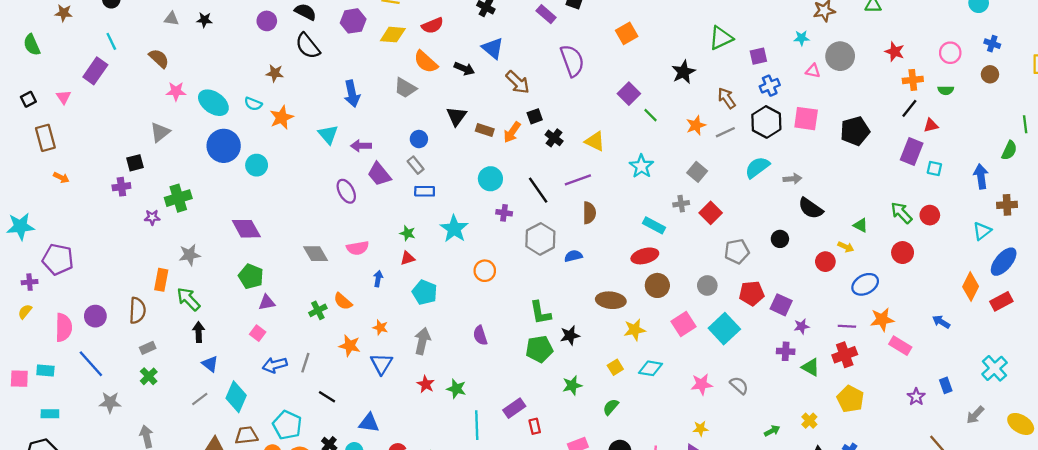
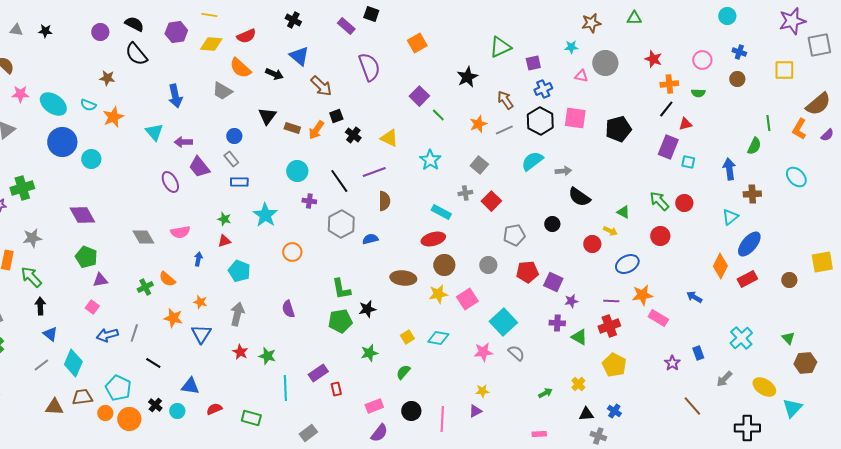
cyan square: (724, 329) -> (503, 322), moved
yellow star: (635, 330) -> (438, 294), moved

